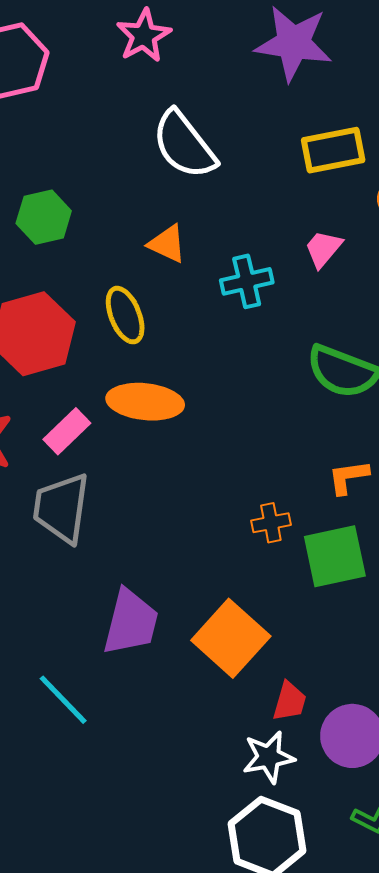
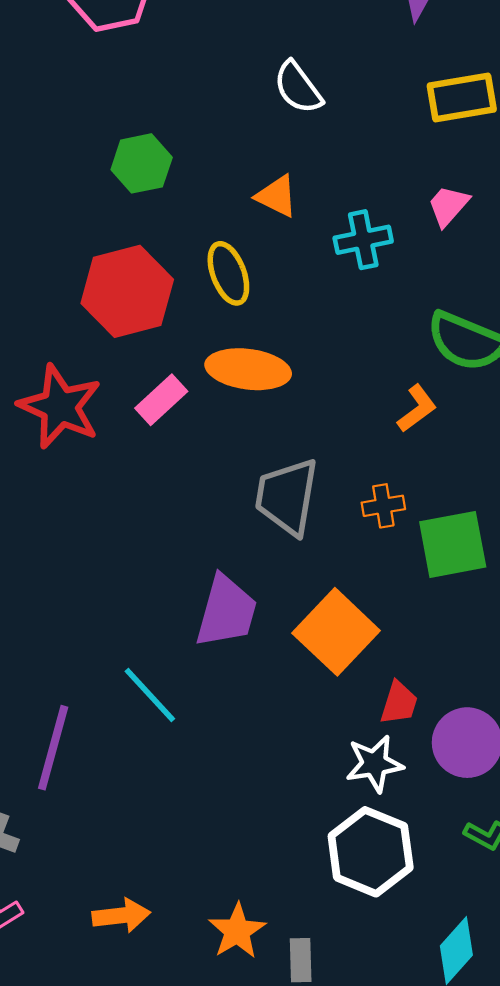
white semicircle: (184, 145) -> (298, 88), size x0.7
orange L-shape: (348, 477) -> (417, 408), moved, turned 150
gray trapezoid: (61, 508) -> (287, 497), moved

